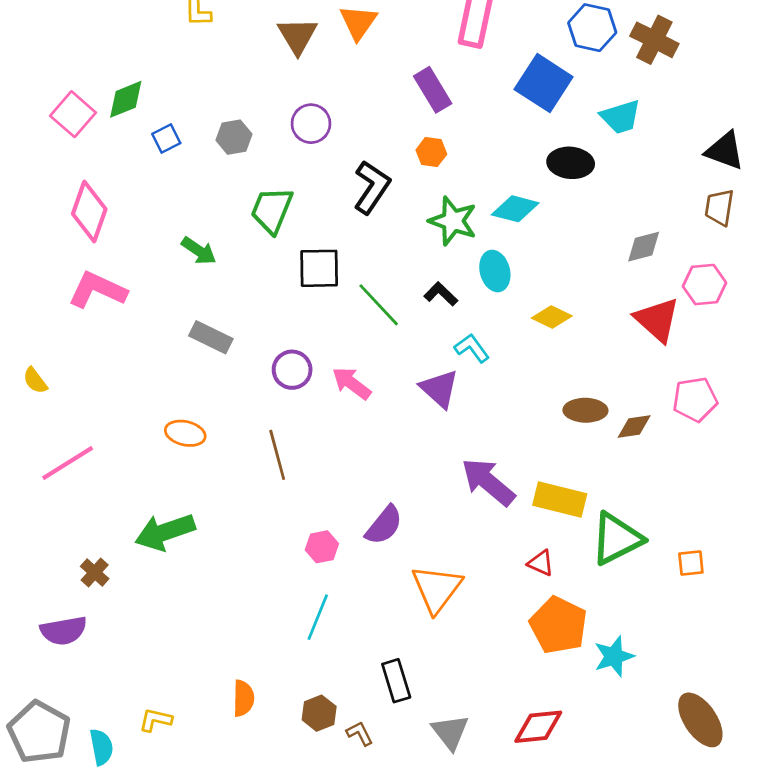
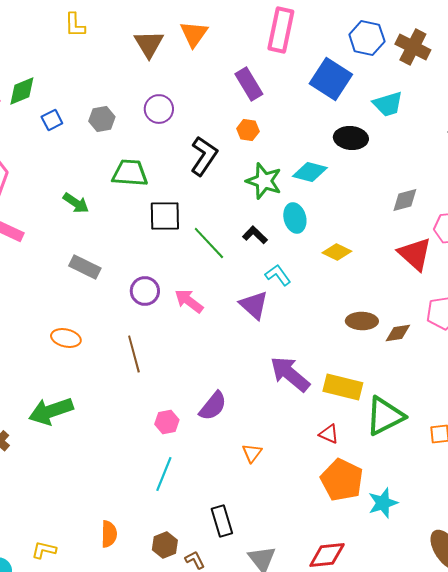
green trapezoid: (272, 210) -> (130, 173), turned 72
orange triangle: (437, 589) -> (252, 453), size x0.5

